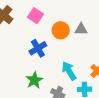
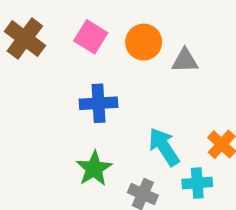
orange circle: (61, 30) -> (144, 42), moved
blue cross: (38, 48) -> (99, 103), turned 30

